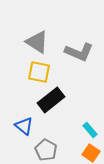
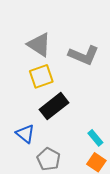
yellow square: (39, 72) -> (41, 76), turned -30

